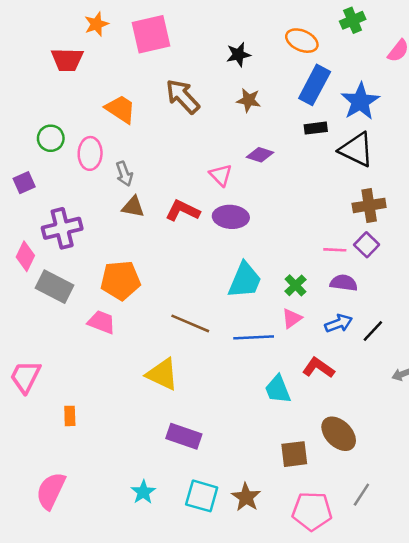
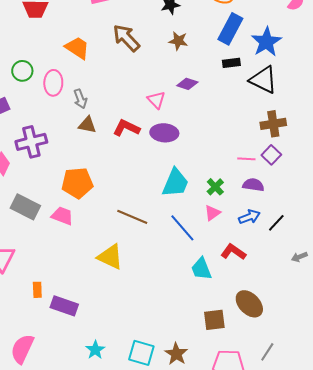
gray rectangle: (55, 287) -> (25, 207), moved
blue line: (254, 337) -> (182, 228), turned 52
purple rectangle: (184, 436) -> (64, 306), moved

